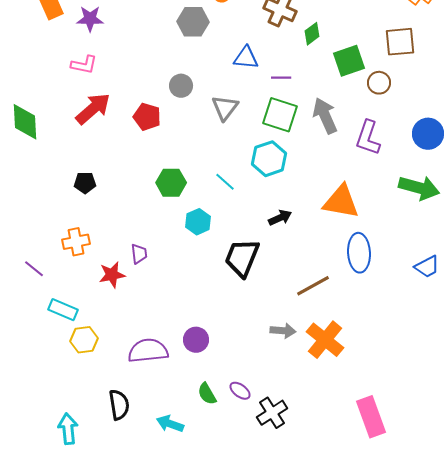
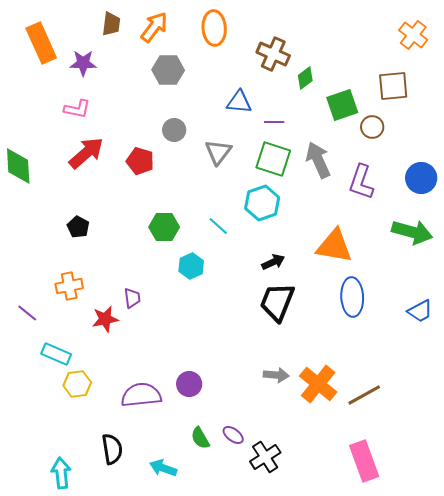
gray hexagon: (193, 22) -> (168, 70), moved
black pentagon: (85, 183) -> (78, 227), turned 30
black trapezoid: (242, 258) -> (277, 302), moved
brown line: (313, 286) -> (364, 395), moved

